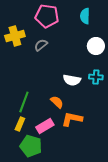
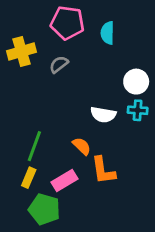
cyan semicircle: (85, 16) -> (108, 33), moved
white circle: (96, 46) -> (136, 82), moved
orange L-shape: (72, 119) -> (103, 170), turned -110

